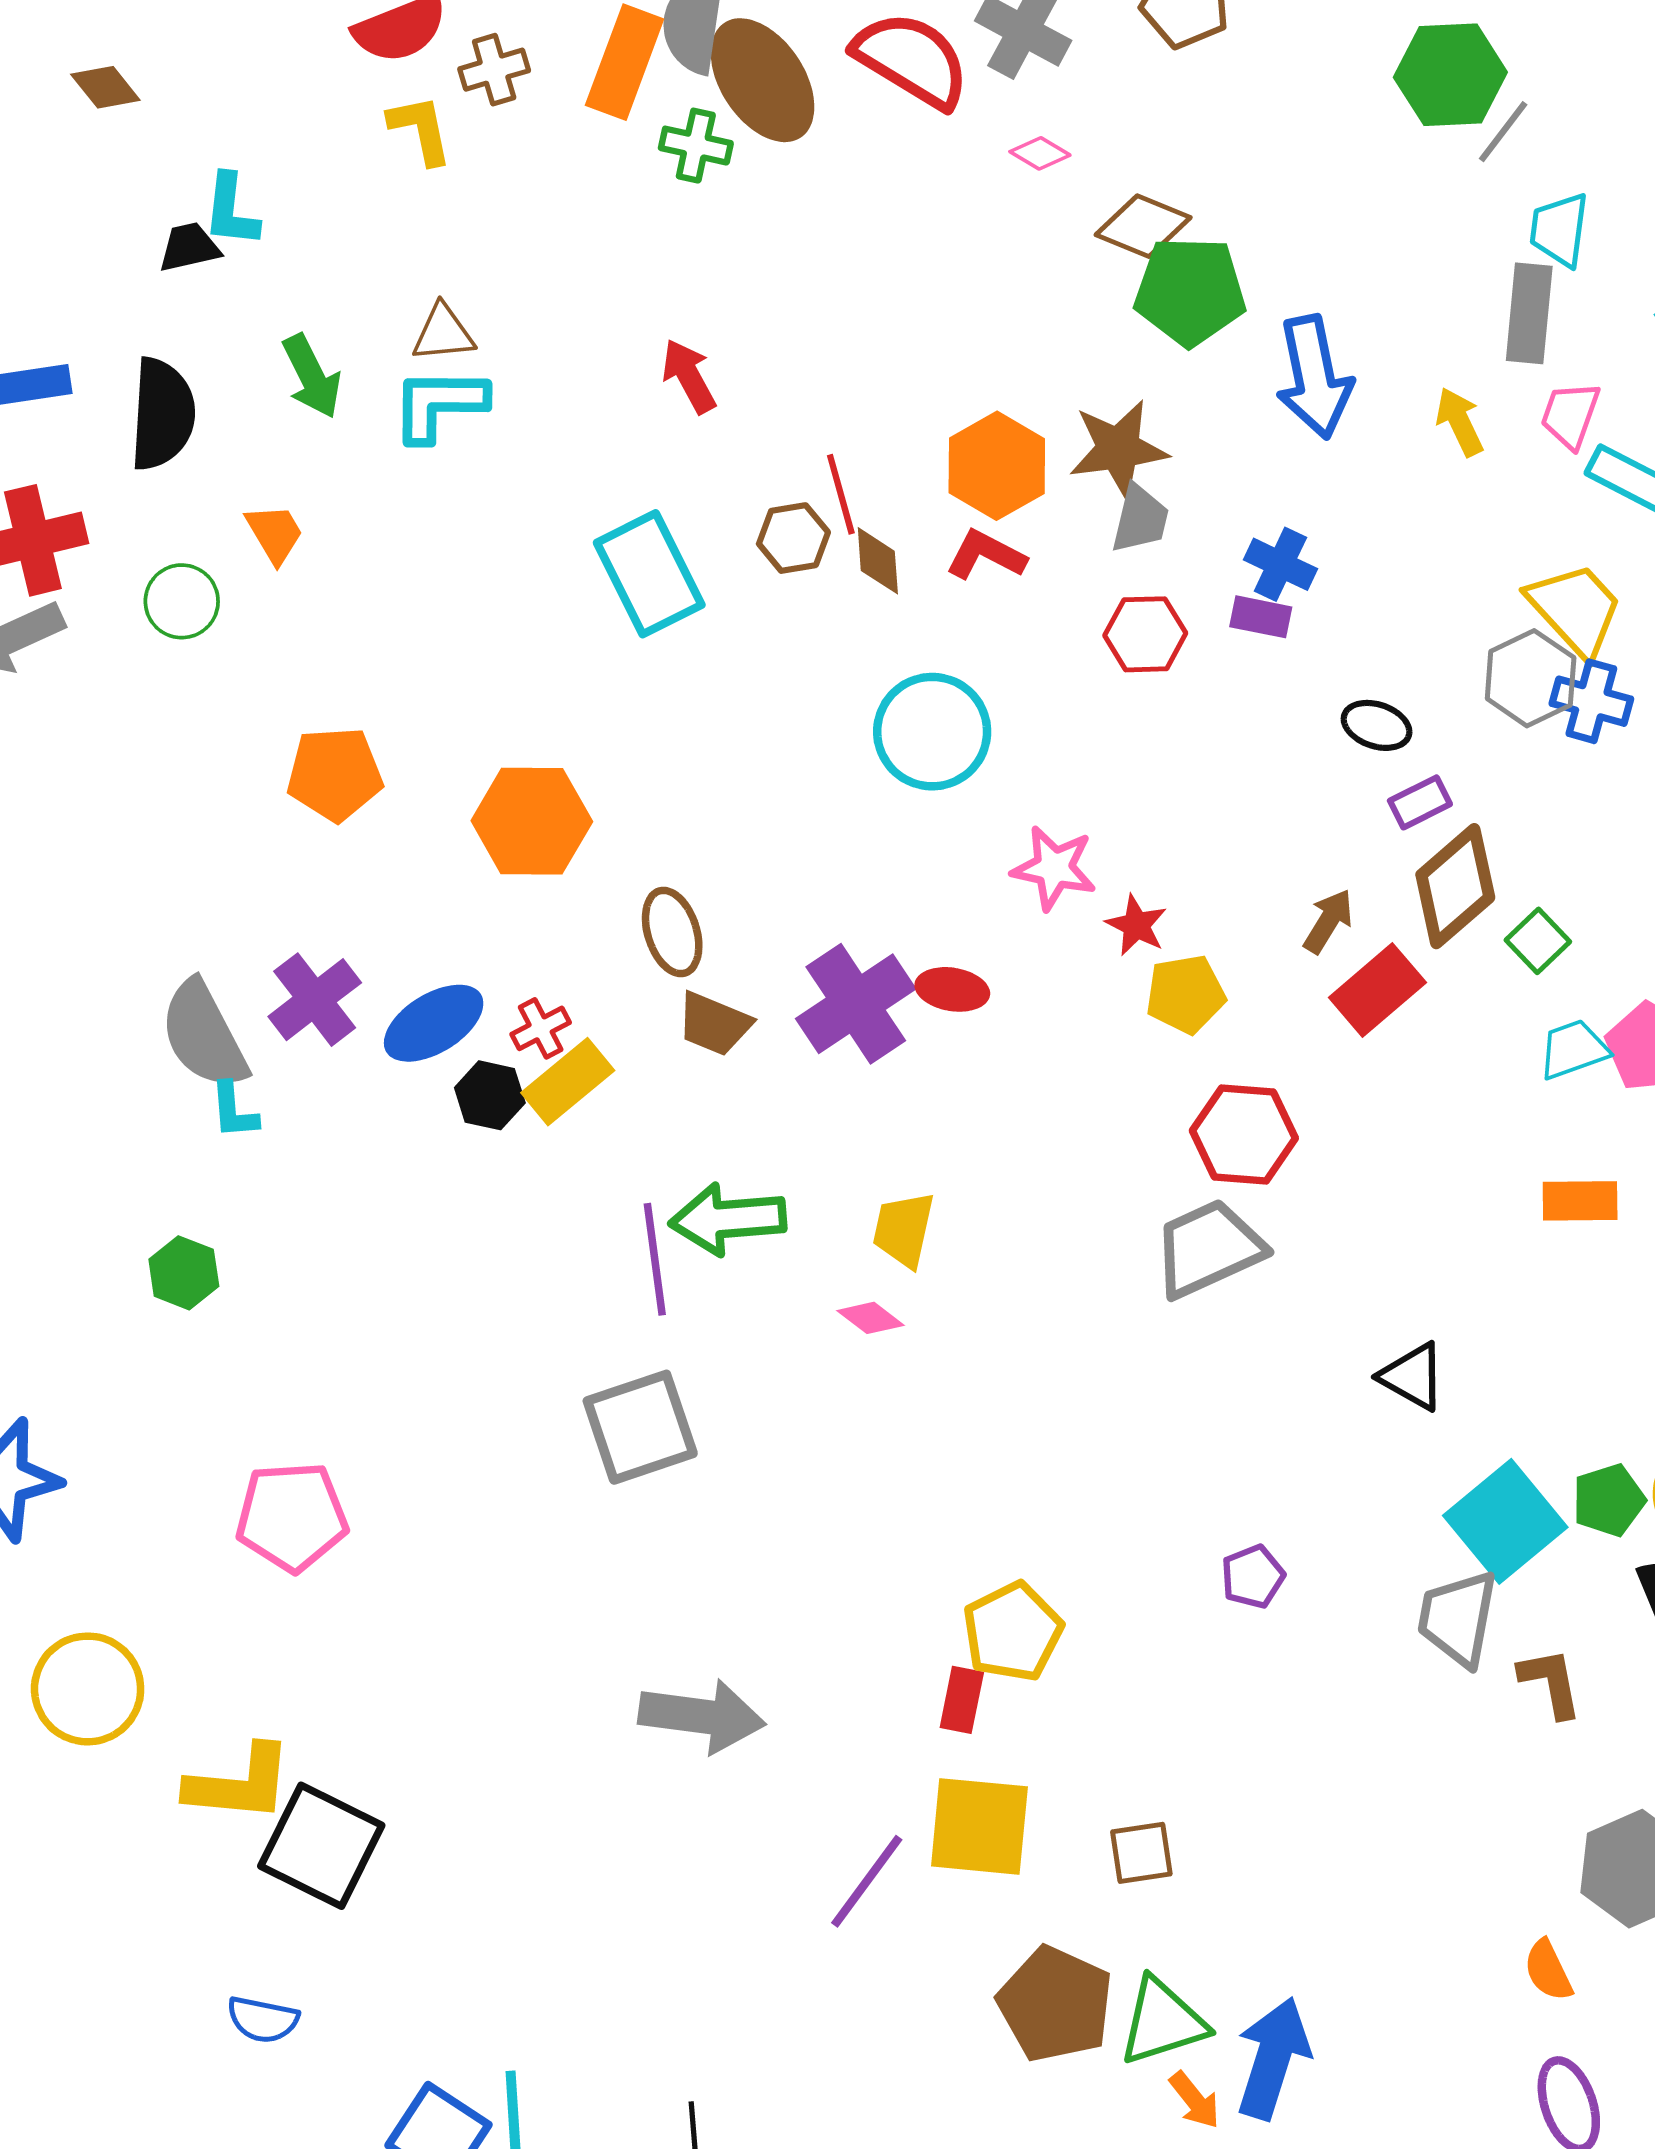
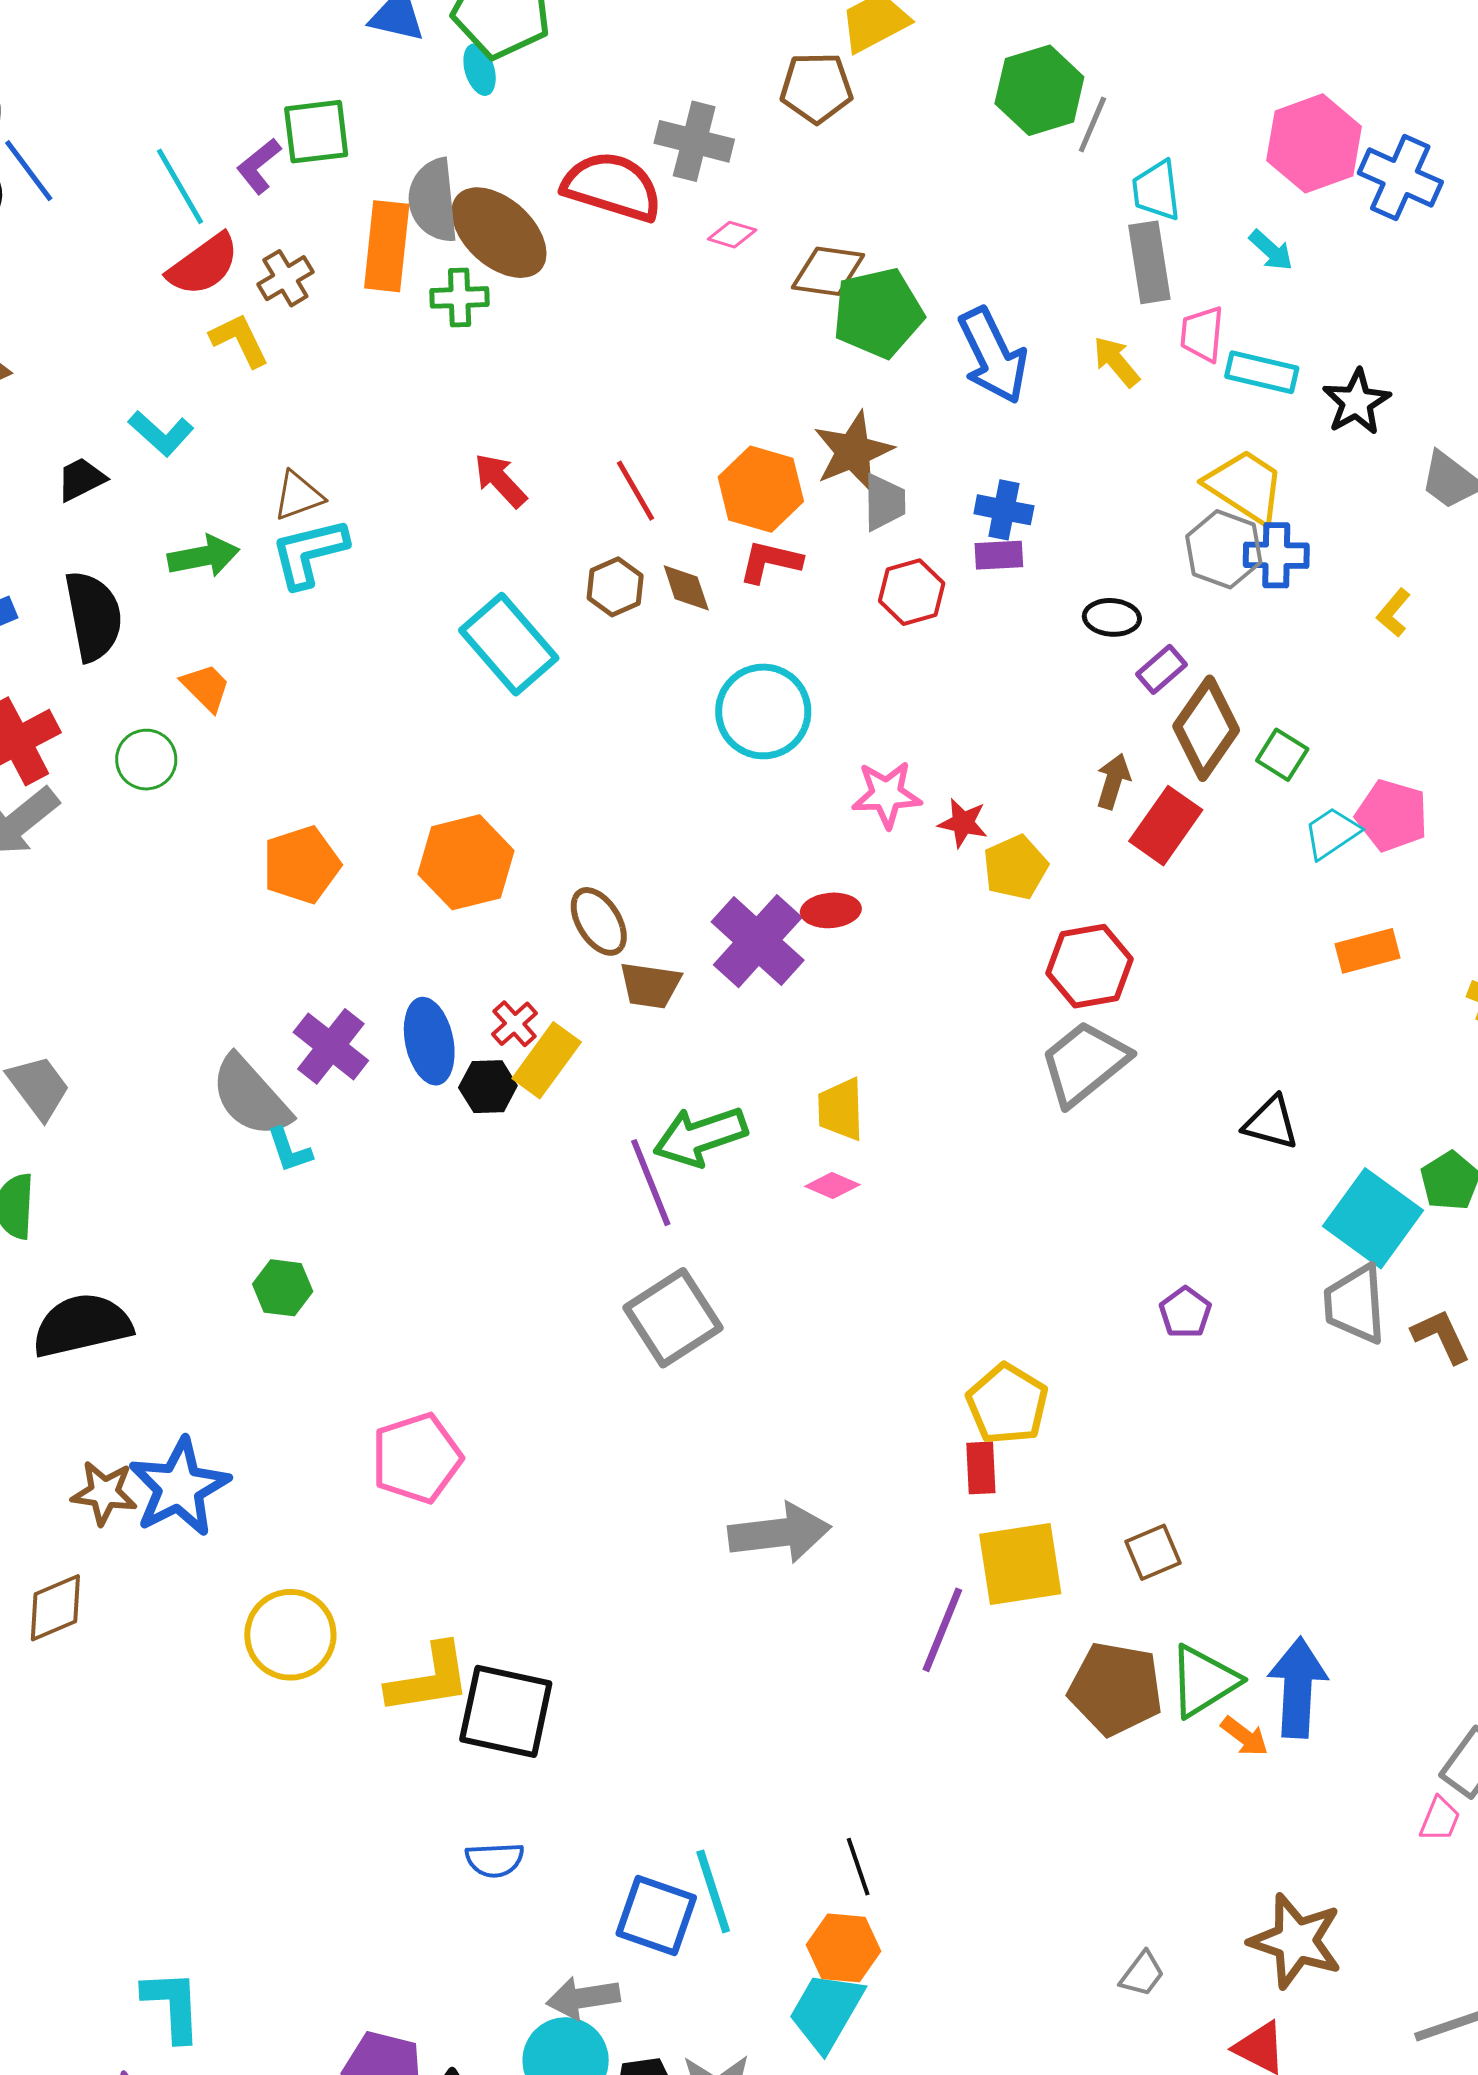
cyan L-shape: (231, 210) -> (161, 433), moved, turned -40
green arrow: (312, 376) -> (203, 556), turned -60
red line: (841, 494) -> (636, 491), moved
blue ellipse: (434, 1023) -> (429, 1041), turned -56

